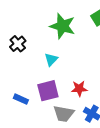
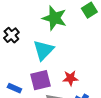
cyan triangle: (51, 59) -> (43, 50), size x1.6

